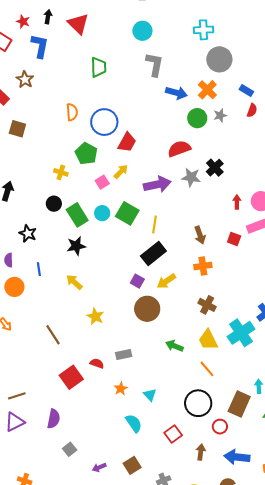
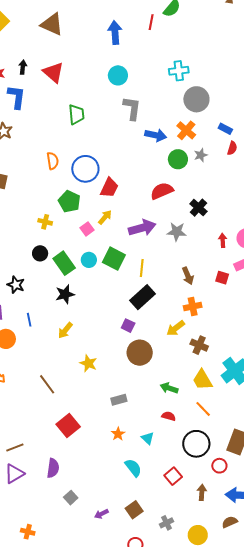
gray star: (191, 177) -> (177, 232), moved
yellow arrow: (166, 281) -> (176, 328), moved
yellow arrow: (74, 282) -> (65, 330), turned -90
red semicircle: (97, 363) -> (169, 416), moved

